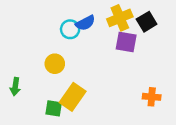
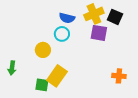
black square: (147, 22) -> (115, 17), turned -35
blue semicircle: (85, 23) -> (67, 18), turned 42
cyan circle: (70, 29) -> (62, 34), moved

